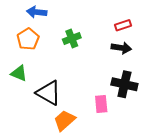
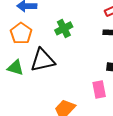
black triangle: (49, 93) -> (43, 60), moved, turned -36

